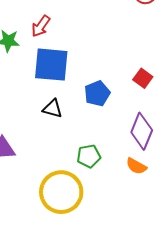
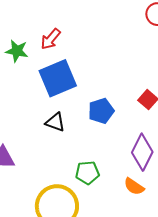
blue square: (51, 65) -> (58, 78), turned -33

